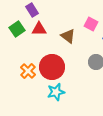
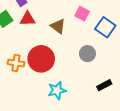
orange cross: (28, 71) -> (16, 63), turned -35
cyan star: (56, 92) -> (57, 90), moved

